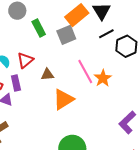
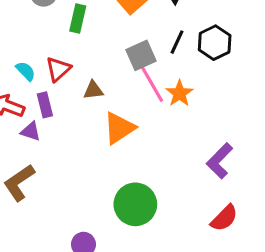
green rectangle: (39, 28) -> (78, 19), turned 42
black line: (106, 34) -> (177, 42), moved, turned -35
gray square: (66, 35) -> (141, 55), moved

